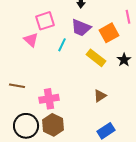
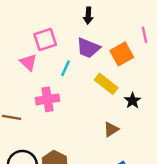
black star: (124, 60) -> (133, 101), moved
pink cross: (49, 99) -> (48, 99), moved

